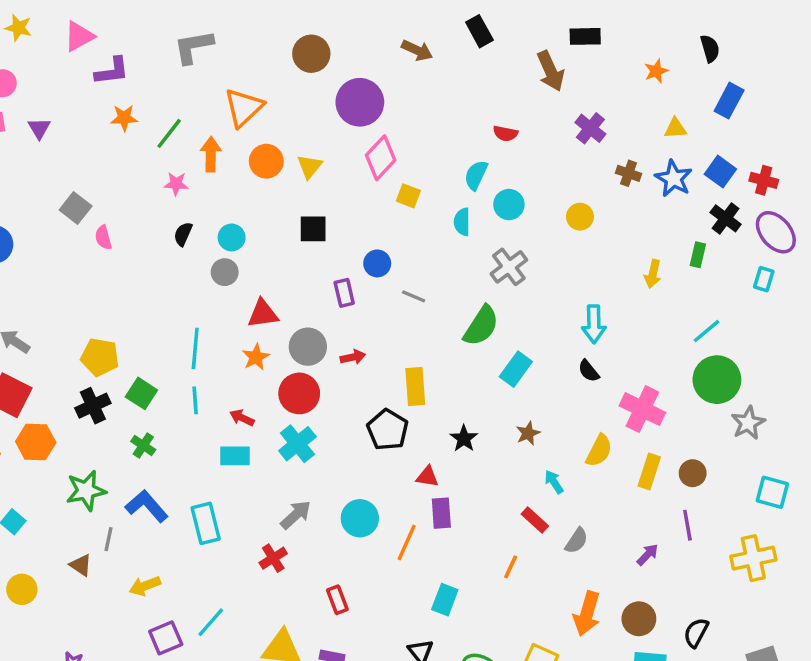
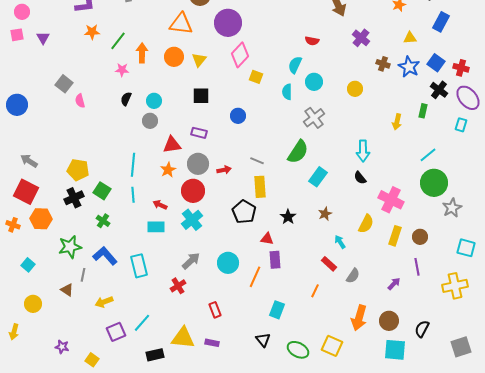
orange triangle: (244, 107) -> (181, 24), moved, turned 50
purple rectangle: (344, 293) -> (199, 133), moved, turned -63
gray line: (414, 296) -> (257, 161), moved

